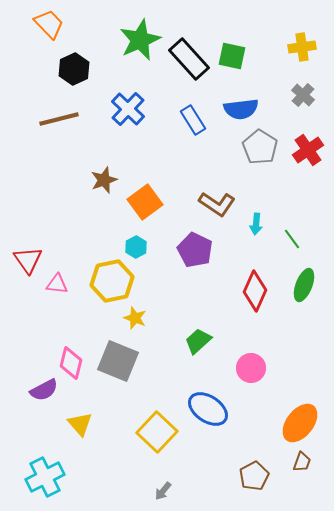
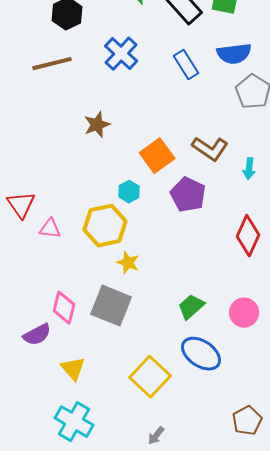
orange square: (145, 202) -> (157, 156), moved
green trapezoid: (198, 341) -> (191, 307), moved
cyan cross: (45, 477) -> (74, 422), moved, turned -33

